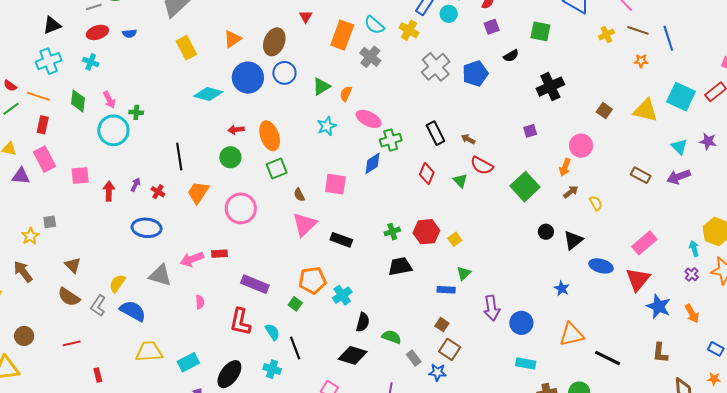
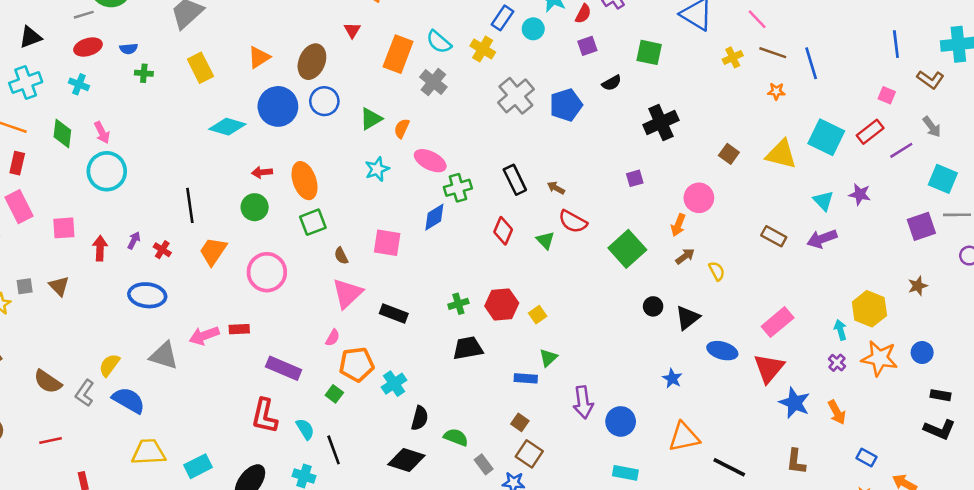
green cross: (136, 112) -> (144, 73), moved
brown triangle: (73, 265) -> (59, 286), moved
pink semicircle: (200, 302) -> (333, 338), moved, turned 32

